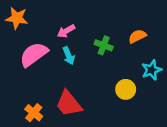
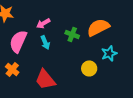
orange semicircle: (137, 36) -> (98, 27), size x1.6
pink semicircle: (34, 54) -> (18, 41), turned -30
orange cross: (34, 113) -> (12, 69), moved

